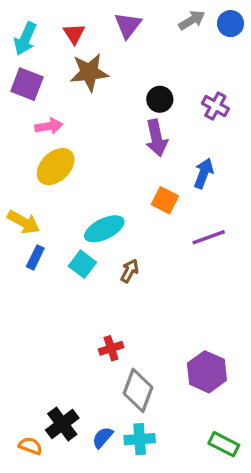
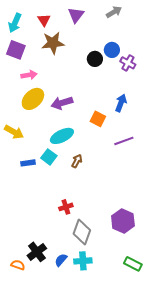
blue circle: (231, 24) -> (112, 50), moved
purple arrow: (156, 138) -> (62, 103), moved, turned 85
blue rectangle: (35, 257) -> (28, 163), moved, turned 56

